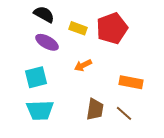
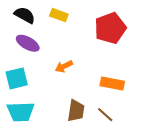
yellow rectangle: (78, 28) -> (59, 15), moved
red pentagon: (112, 28) -> (110, 28), moved

